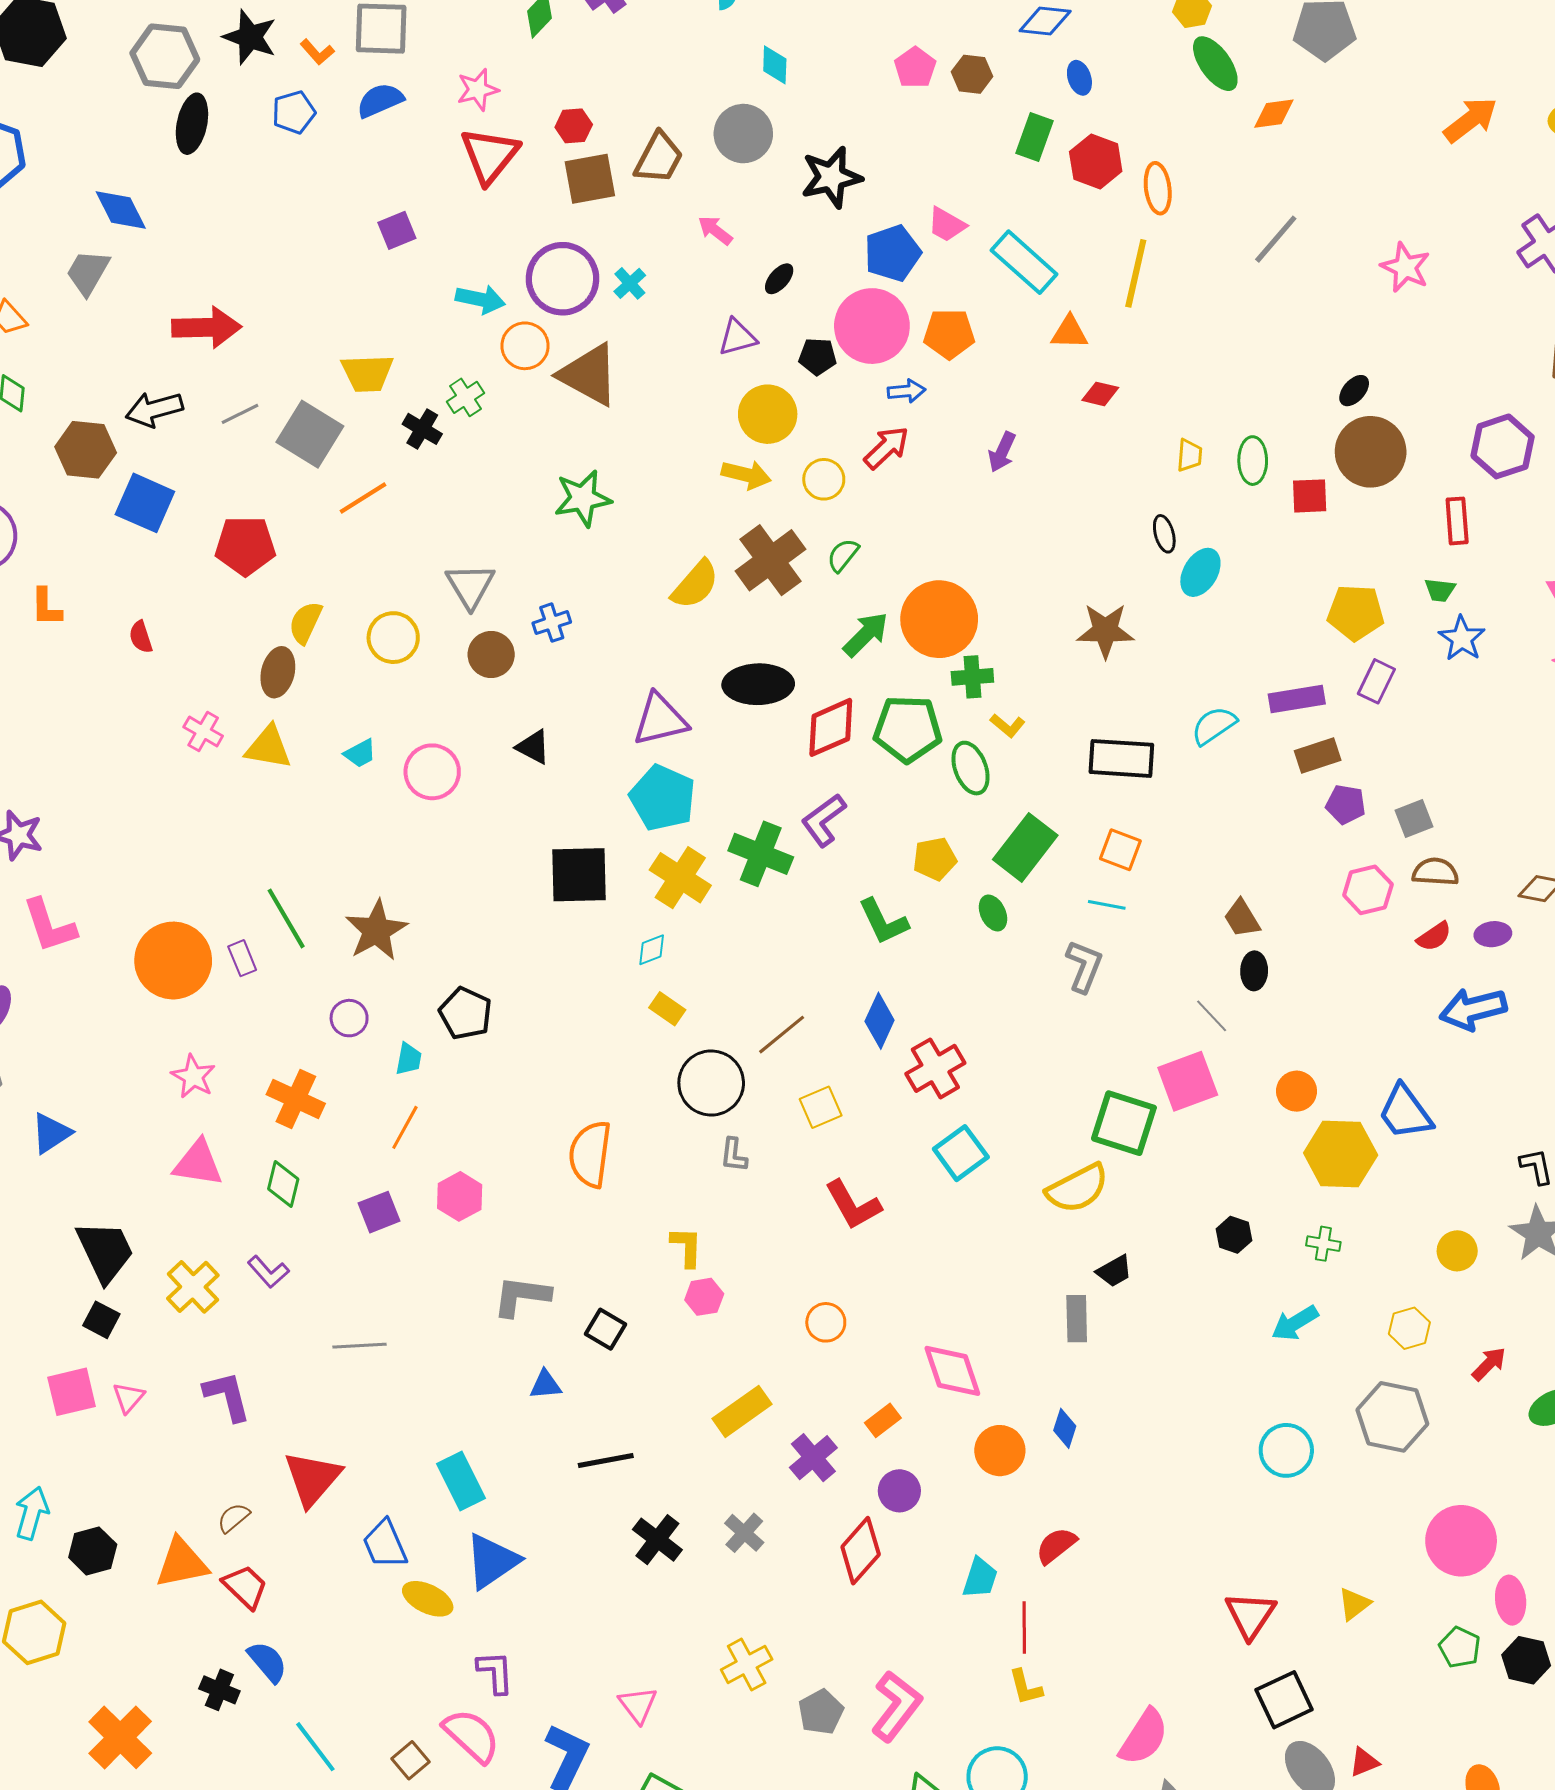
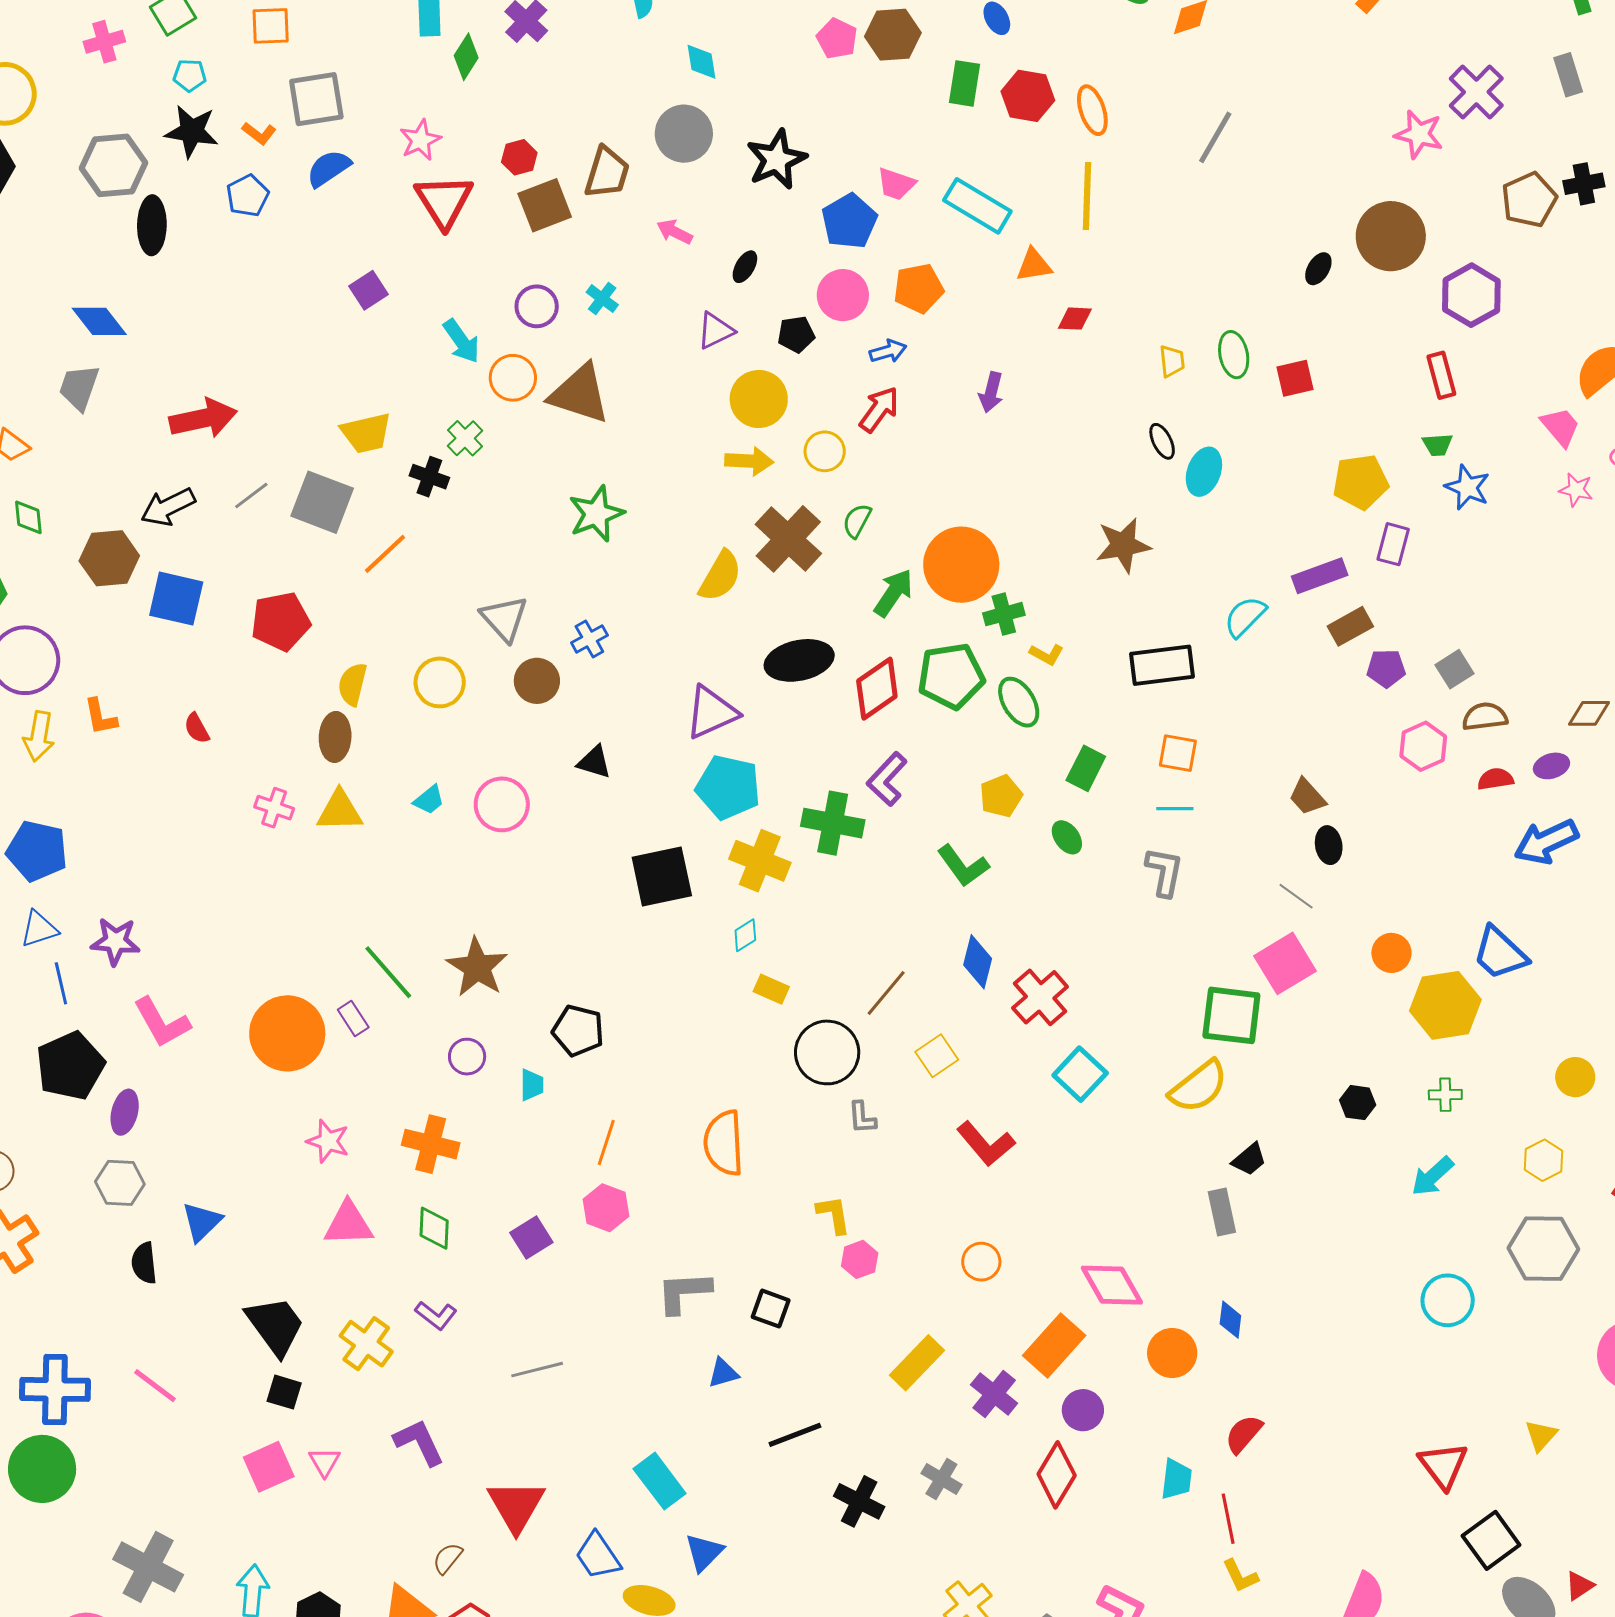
brown hexagon: (972, 74) -> (893, 35), size x1.4
pink star: (1405, 267) -> (1419, 134), moved
purple circle: (563, 279) -> (537, 306), size x0.6
cyan arrow: (480, 299) -> (461, 341), turned 54
pink circle: (872, 326) -> (843, 295), size x0.7
brown circle: (1371, 452) -> (1391, 236), moved
green rectangle: (1025, 847) -> (1086, 768), size x0.7
red semicircle: (1434, 936) -> (1495, 779), turned -144
orange line: (405, 1127) -> (606, 1142), moved
orange rectangle: (883, 1420) -> (1054, 1345), size x1.8
blue triangle: (492, 1561) -> (704, 1552), size x0.7

